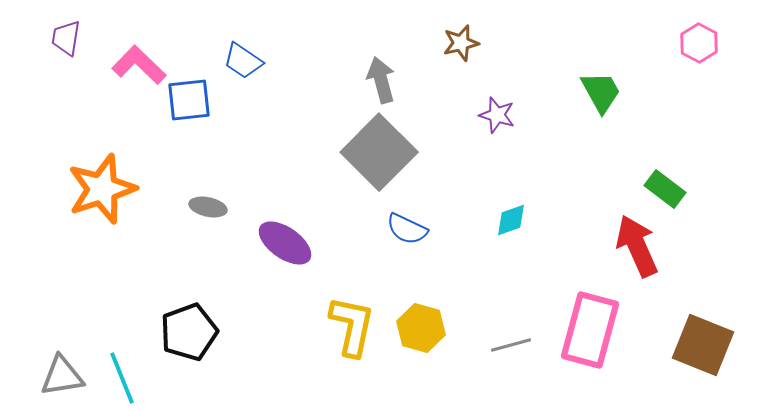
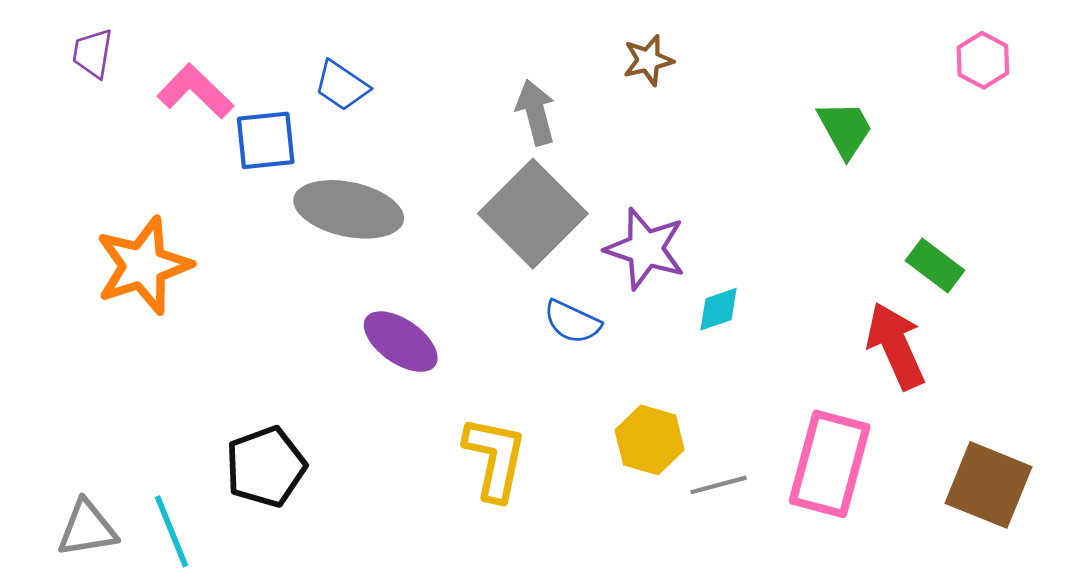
purple star: (497, 115) -> (645, 249), moved, size x1.6
gray ellipse: (208, 207) -> (349, 209), moved, size x2.0
yellow hexagon: (421, 328) -> (650, 440), moved

